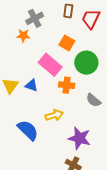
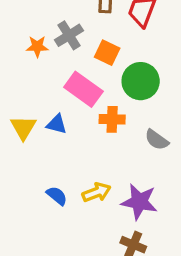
gray cross: (35, 18) -> (69, 35), moved
yellow arrow: (54, 115) -> (97, 192), moved
blue semicircle: (28, 130) -> (57, 196), size x0.6

